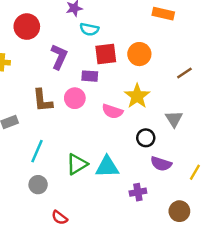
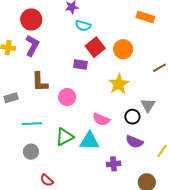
red square: (106, 54) -> (95, 47), turned -36
purple L-shape: (59, 57) -> (32, 46), moved
pink circle: (75, 98) -> (67, 97), moved
pink semicircle: (112, 111) -> (101, 119), moved
black circle: (146, 138) -> (132, 117), moved
cyan line: (37, 151) -> (32, 124), turned 60

